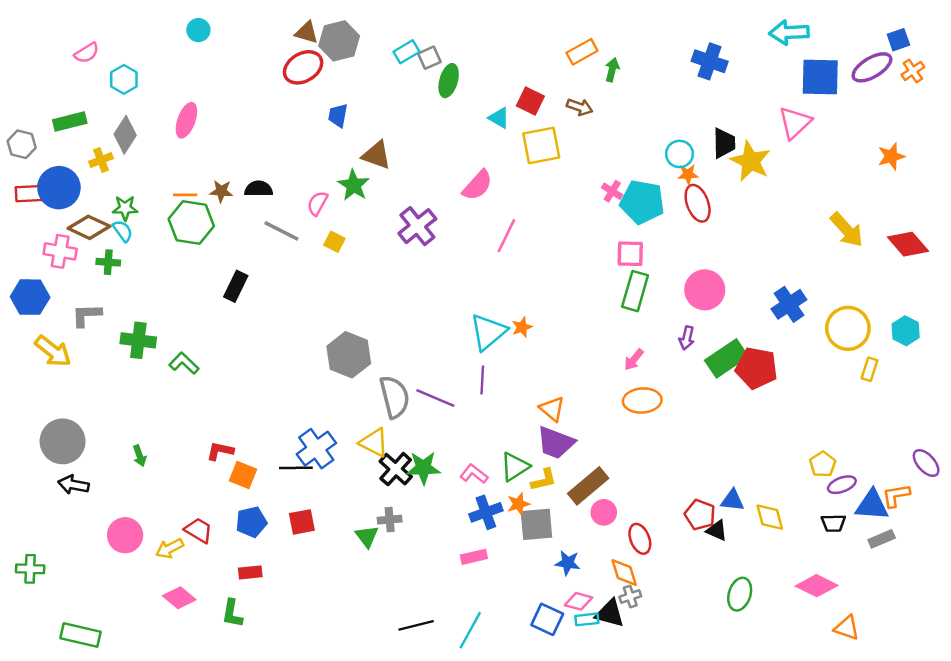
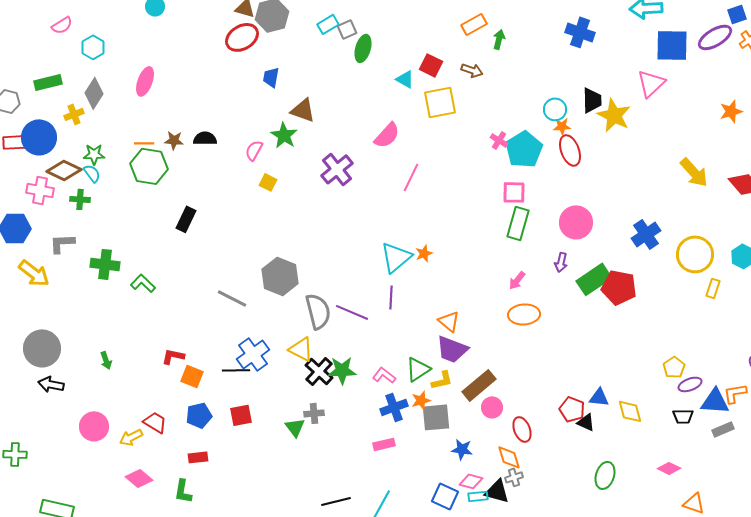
cyan pentagon: (642, 202) -> (524, 149), turned 30
gray line: (281, 231) -> (232, 298), moved
pink diamond: (817, 586) -> (669, 468), size x0.7

